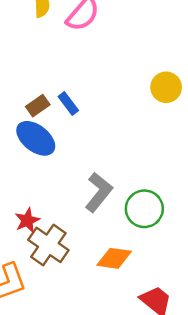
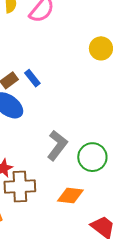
yellow circle: (166, 87) -> (101, 48), moved
brown cross: (48, 245) -> (20, 187), turned -36

